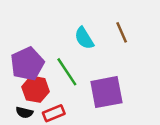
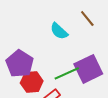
green line: (67, 72) -> (67, 73), moved, turned -65

